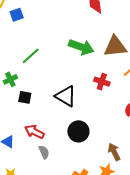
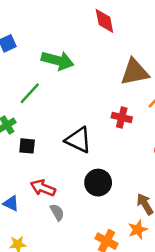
green arrow: (81, 47) -> (58, 61), moved

